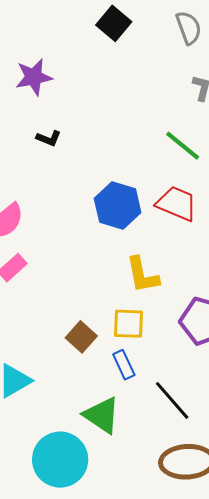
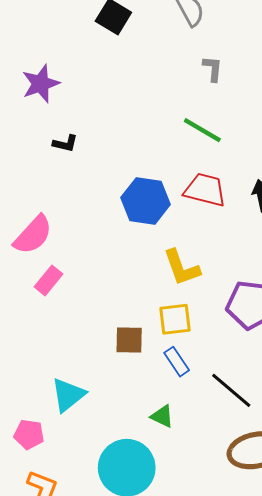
brown square: (81, 337) -> (129, 340), turned -32
green triangle: (102, 415) -> (162, 416), size x0.6

